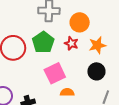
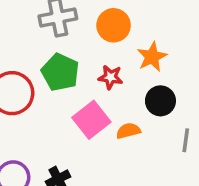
red star: (71, 43) -> (111, 77), moved
orange semicircle: (67, 92) -> (128, 131), moved

